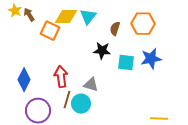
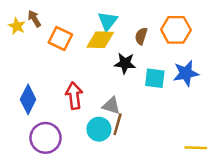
yellow star: (15, 11) -> (17, 26), moved
yellow diamond: (66, 17) -> (100, 40), moved
brown line: (67, 100) -> (118, 124), moved

